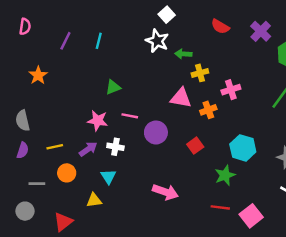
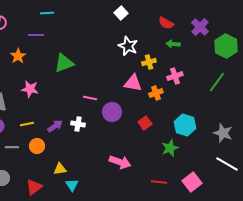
purple line: (65, 41) -> (36, 35), turned 63
cyan line: (99, 41) -> (47, 13), moved, turned 72
white star: (157, 41) -> (128, 46), moved
green arrow: (183, 54) -> (173, 44), moved
orange star: (38, 75) -> (18, 56), moved
green triangle: (113, 87) -> (64, 63), moved, size x1.5
pink star: (98, 121) -> (30, 89), moved
cyan triangle: (108, 177) -> (72, 185), moved
gray line: (37, 184) -> (12, 147), moved
red line: (220, 207) -> (159, 182), moved

